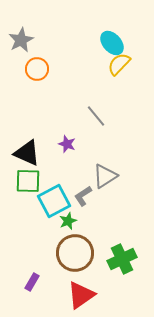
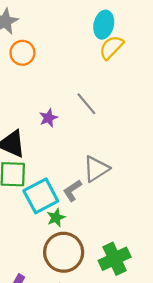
cyan ellipse: (112, 43) -> (104, 25), turned 55
purple star: (67, 144) -> (48, 118), moved, turned 30

